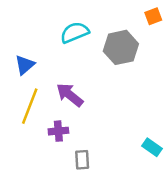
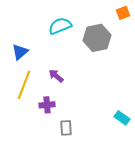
purple arrow: (70, 95) -> (56, 76), size x0.7

